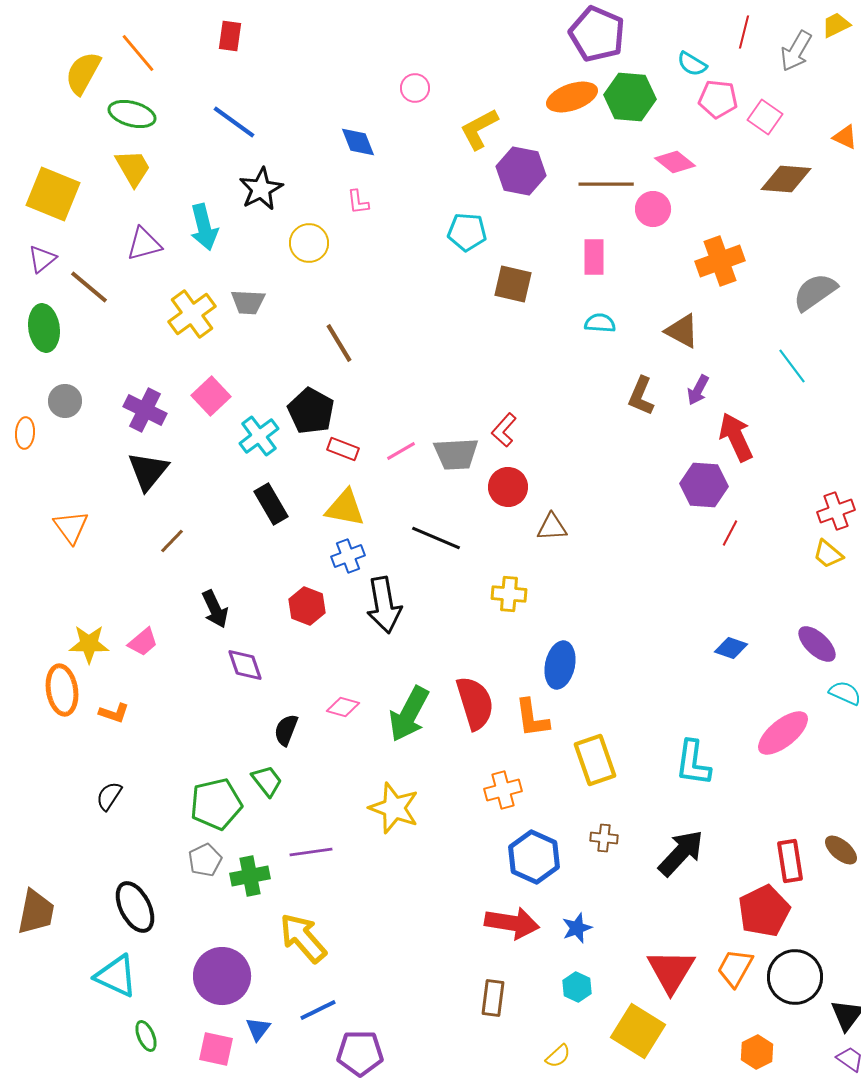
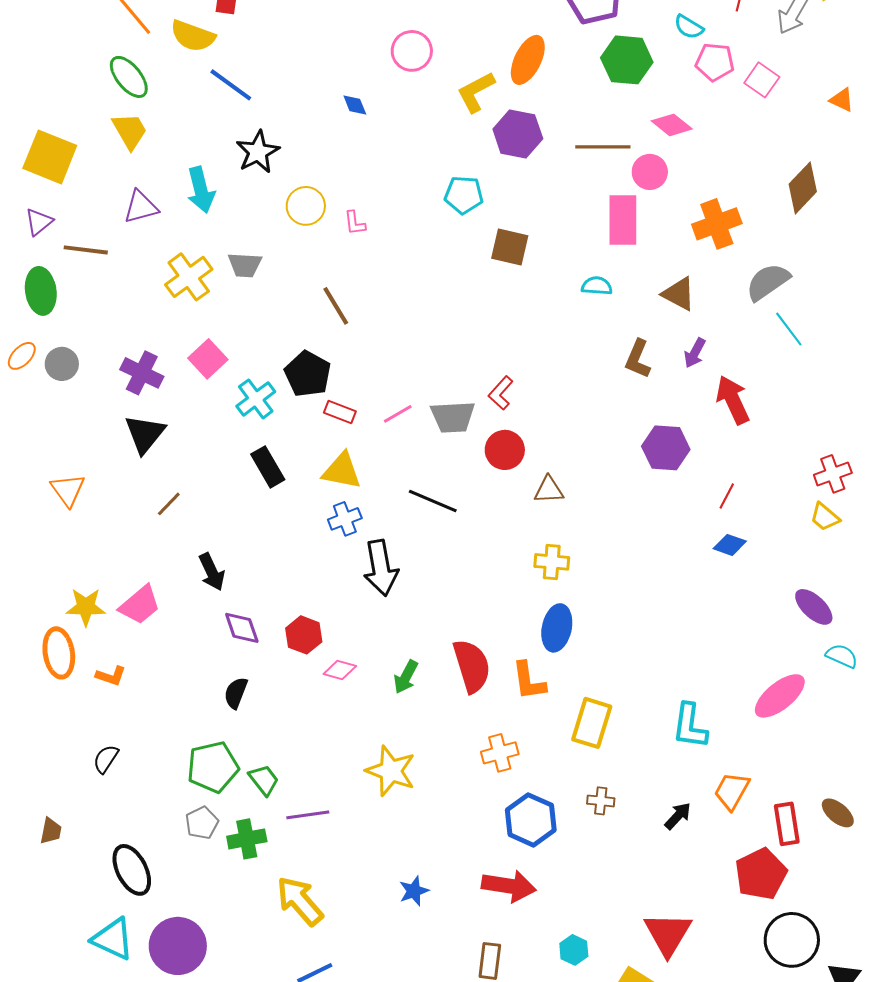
yellow semicircle: (83, 73) -> (193, 36), moved, turned -99
pink circle: (415, 88) -> (412, 51), size x1.4
orange ellipse: (572, 97) -> (528, 60), moved, turned -45
green ellipse: (132, 114) -> (129, 77), turned 36
blue diamond: (358, 142) -> (355, 105), size x0.7
brown diamond: (786, 179) -> (803, 188), moved, turned -51
pink L-shape: (358, 202) -> (355, 223), moved
pink rectangle: (594, 257) -> (623, 220), moved, size x1.4
brown line: (89, 287) -> (86, 250), turned -33
gray semicircle: (815, 292) -> (768, 282), moved
orange ellipse: (25, 433) -> (22, 356), moved, turned 40
purple hexagon: (704, 485) -> (666, 448), moved
yellow cross: (509, 594) -> (552, 562), moved
red hexagon: (307, 606) -> (304, 635), moved
pink trapezoid: (143, 642) -> (140, 605), size x1.4
blue diamond: (731, 648) -> (730, 545), moved
green arrow: (409, 714) -> (406, 677), size x0.6
black semicircle: (286, 730) -> (236, 693), moved
yellow rectangle: (595, 760) -> (592, 723), turned 36
green trapezoid: (267, 781) -> (264, 780), moved
black arrow: (681, 853) -> (678, 816), size x0.6
brown trapezoid: (36, 912) -> (51, 831), moved, size x0.6
blue star: (577, 928) -> (414, 891), moved
orange trapezoid: (735, 968) -> (732, 791), moved
purple circle: (222, 976) -> (178, 946), moved

